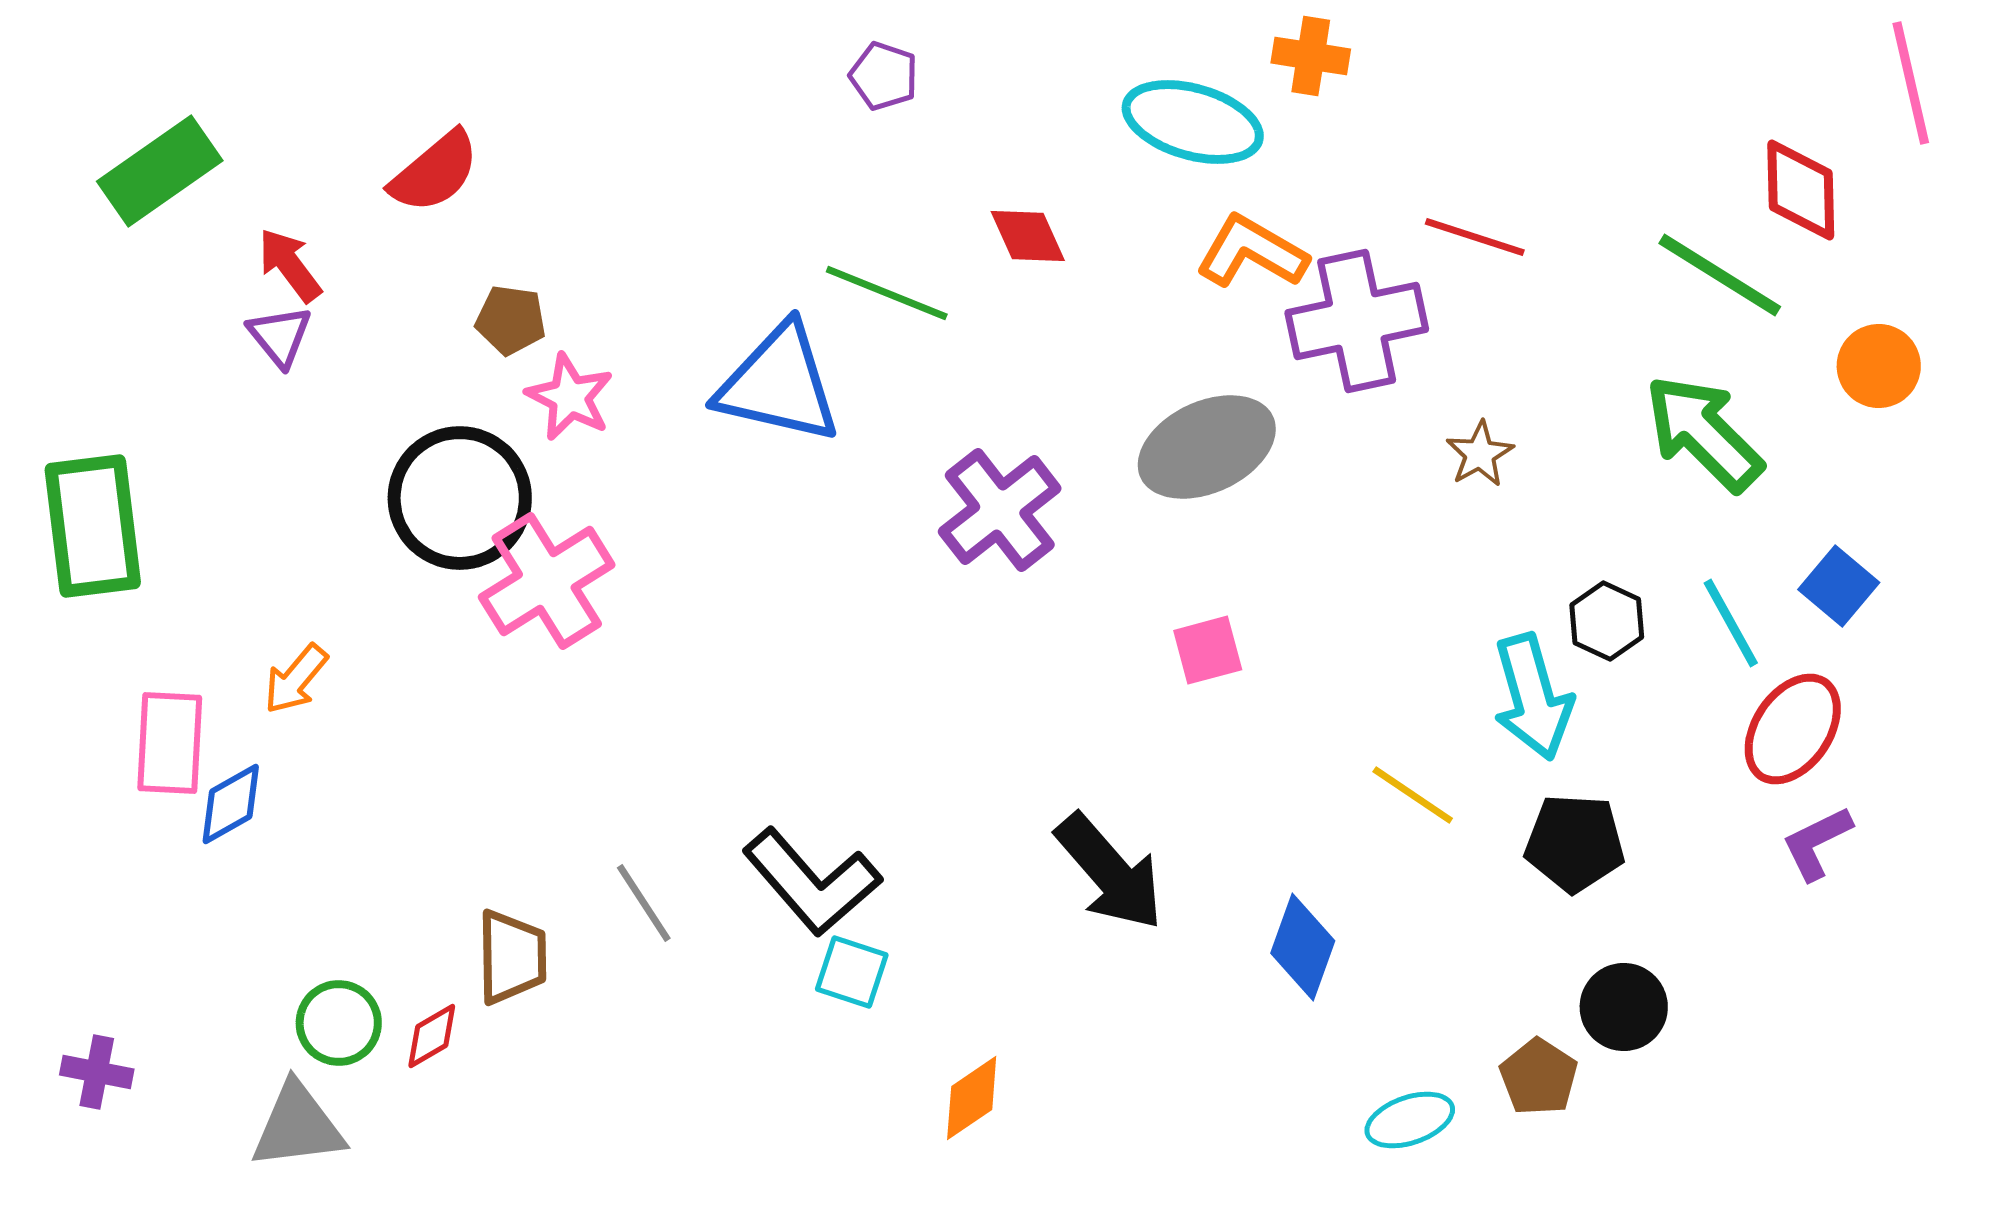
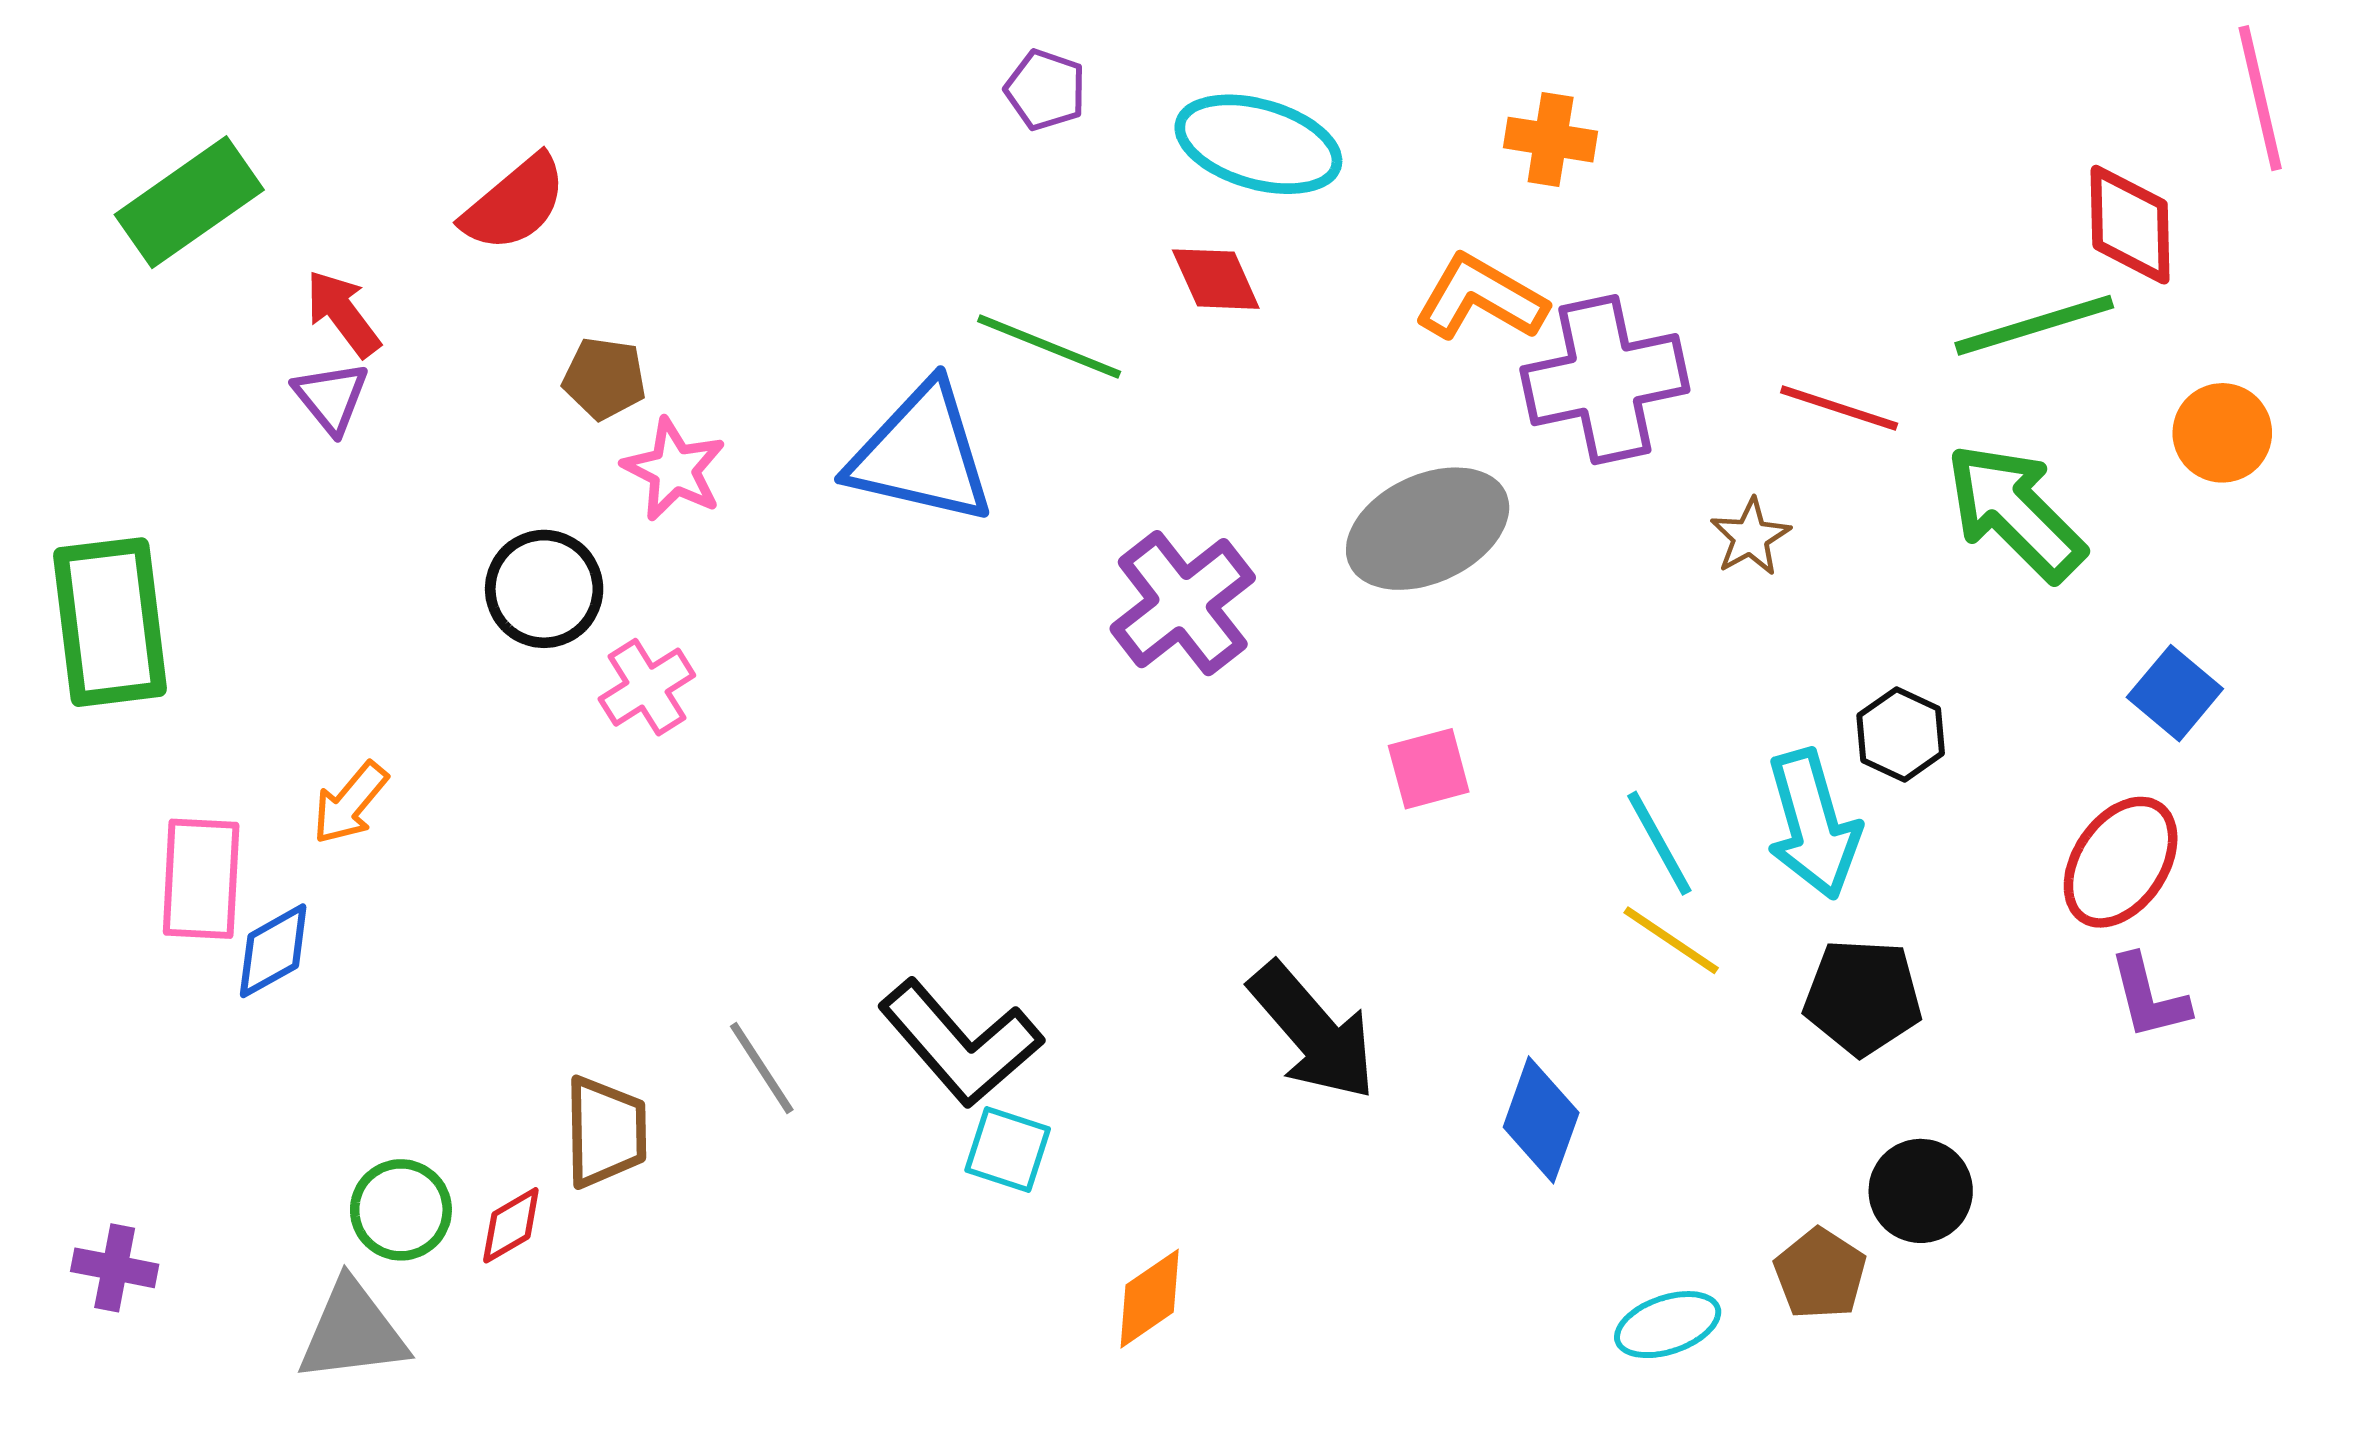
orange cross: (1311, 56) -> (1551, 140), moved
cyan ellipse: (1193, 122) -> (1258, 144), moved
red line: (1475, 237) -> (1839, 408), moved
green line: (1720, 275) -> (2034, 325), turned -49
black circle: (460, 498) -> (544, 589), size x0.7
pink cross: (547, 581) -> (647, 687), size x0.6
cyan line: (1731, 623) -> (1659, 843), moved
purple L-shape: (1817, 843) -> (2149, 997), turned -78

